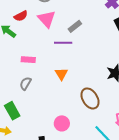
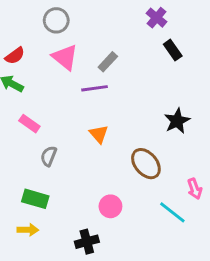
red semicircle: (21, 16) -> (15, 56), moved
pink rectangle: (28, 60) -> (29, 124), moved, turned 40
green rectangle: (12, 111) -> (35, 199), turned -36

